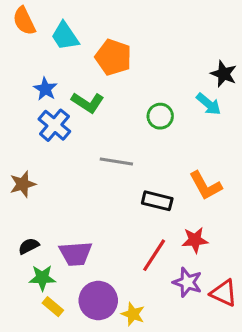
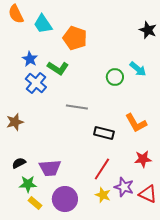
black star: (224, 74) -> (148, 30), moved
green circle: (160, 116) -> (115, 77), moved
red star: (195, 240) -> (143, 159), moved
yellow star: (133, 314) -> (103, 195), moved

